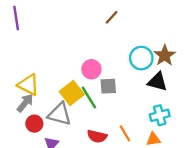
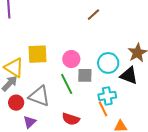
cyan circle: (141, 58) -> (108, 63), moved
yellow square: (72, 93) -> (37, 54), moved, turned 30
cyan cross: (160, 115) -> (107, 96), moved
orange line: (125, 133) -> (103, 109), moved

